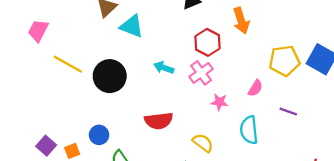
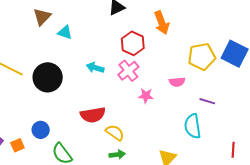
cyan triangle: (132, 26) -> (65, 32), size x0.7
pink semicircle: (255, 88) -> (177, 82), turned 56
cyan semicircle: (249, 130) -> (193, 126), moved
yellow semicircle: (203, 143) -> (115, 133), moved

